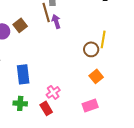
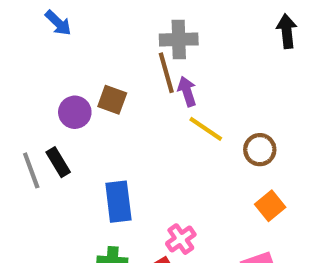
brown square: (20, 25) -> (112, 100), turned -32
yellow line: (103, 39) -> (206, 129), moved, turned -66

